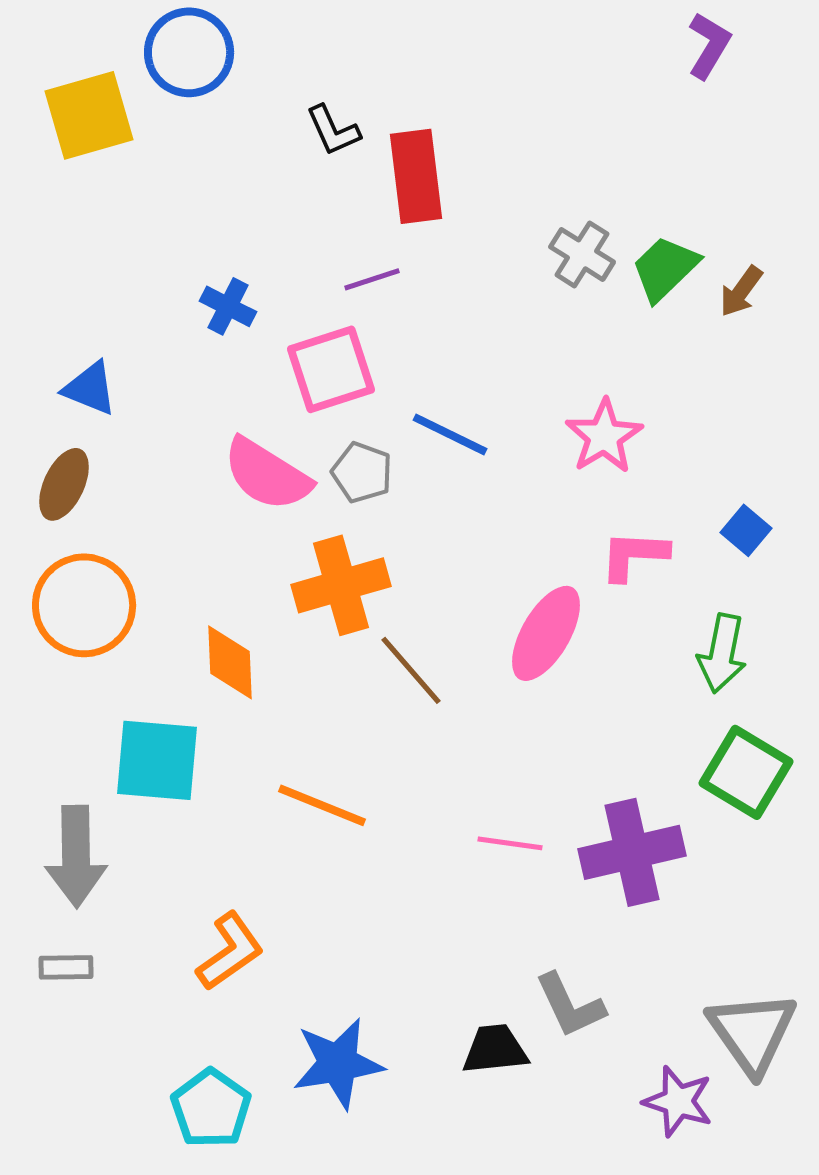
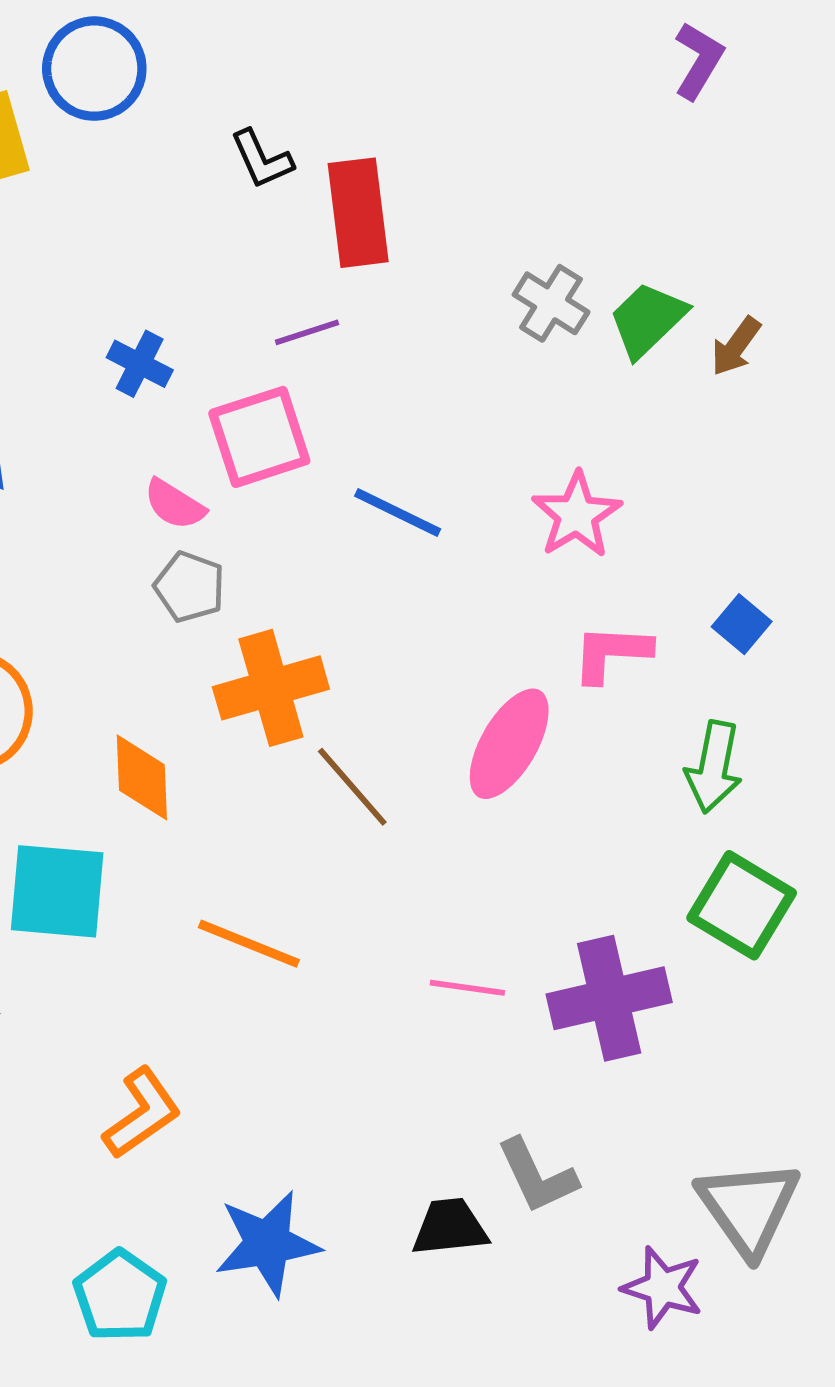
gray pentagon: (362, 472) -> (190, 587), moved
pink semicircle: (267, 474) -> (175, 504), moved, size x0.6

